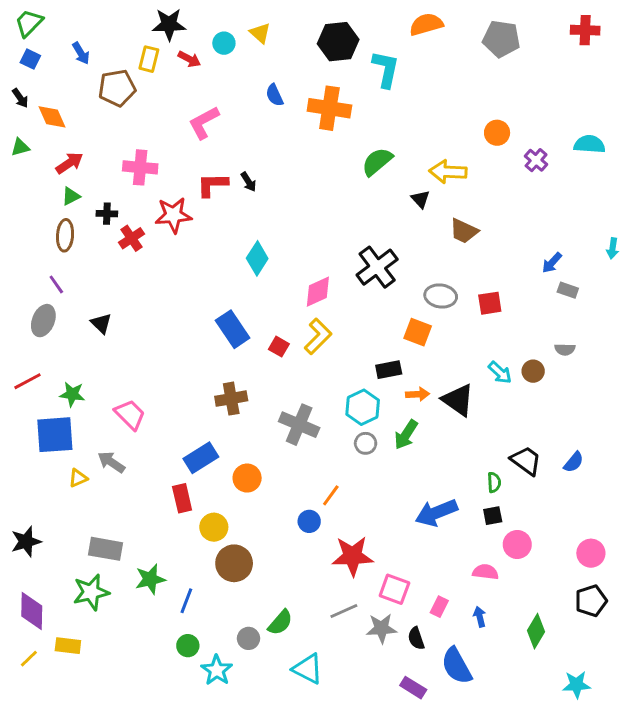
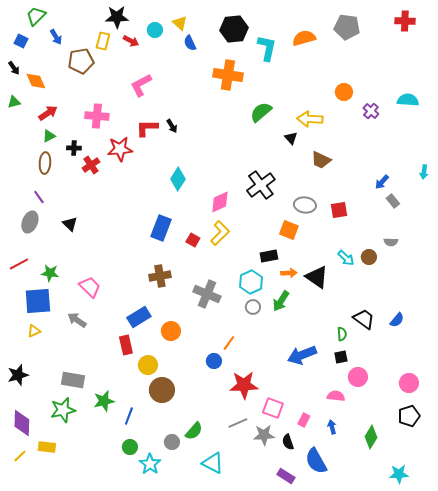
green trapezoid: (29, 23) -> (36, 16), moved
orange semicircle: (426, 24) -> (304, 38), moved
blue semicircle: (275, 95) -> (190, 43), moved
gray rectangle: (568, 290) -> (393, 201), turned 32
blue rectangle: (233, 329) -> (161, 228), turned 55
yellow triangle: (78, 478) -> (34, 331), moved

